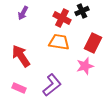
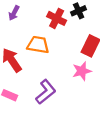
orange trapezoid: (59, 42) -> (38, 45), moved

